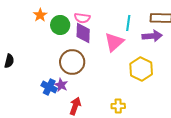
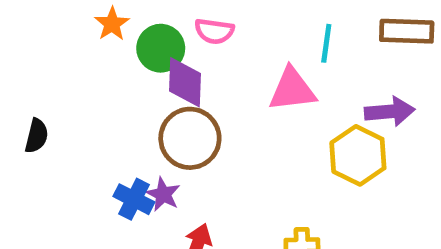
purple diamond: (83, 33) -> (185, 82), moved
purple arrow: (152, 36) -> (390, 112), moved
pink triangle: (114, 42) -> (292, 90), turned 35

